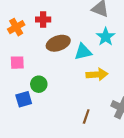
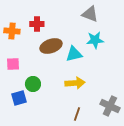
orange cross: (16, 27) -> (12, 31), turned 35
cyan star: (106, 37) -> (95, 40), turned 30
yellow arrow: (97, 74) -> (75, 83), moved

